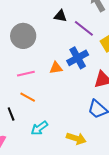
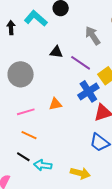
blue cross: (78, 58) -> (88, 91), moved
black line: (11, 114) -> (23, 157), moved, turned -32
cyan arrow: (39, 128) -> (43, 165), turned 48

